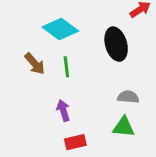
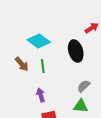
gray semicircle: (128, 97) -> (84, 86), turned -48

